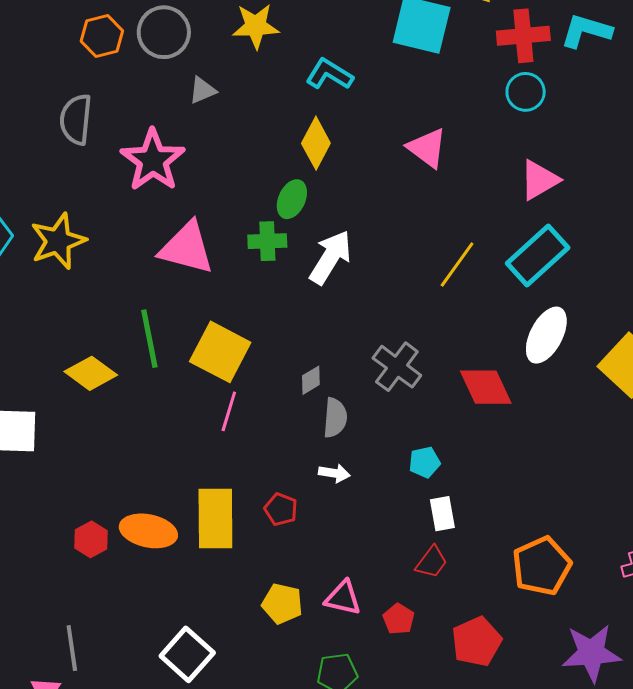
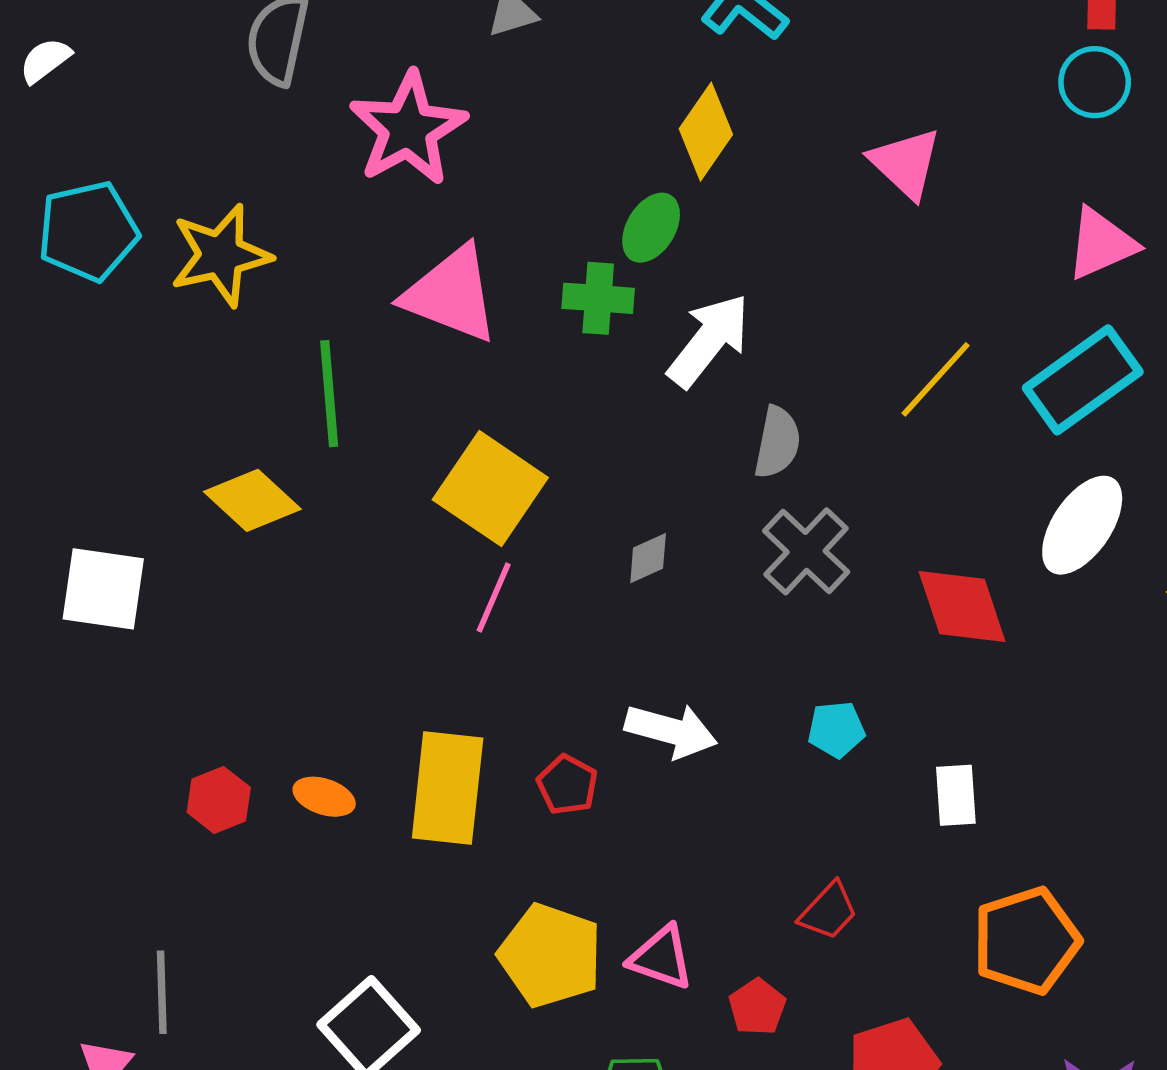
green line: (149, 339) -> (329, 394), moved
gray semicircle: (335, 418) -> (777, 442), moved
white arrow: (334, 473) -> (671, 731), size x1.6
white rectangle: (442, 514) -> (956, 795), moved
orange ellipse: (148, 531) -> (324, 797), size x0.6
yellow pentagon: (282, 604) -> (550, 955), size x1.4

